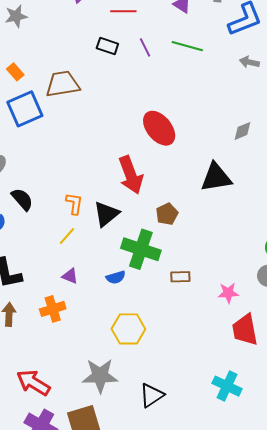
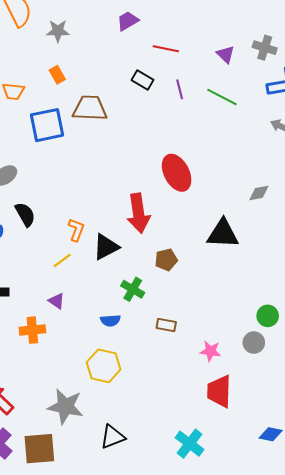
orange rectangle: (15, 72) -> (57, 75), moved
green cross: (141, 249) -> (133, 289), size x0.6
blue semicircle: (116, 277) -> (110, 321), moved

